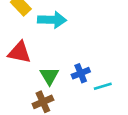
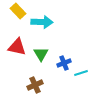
green triangle: (49, 76) -> (41, 54), moved

